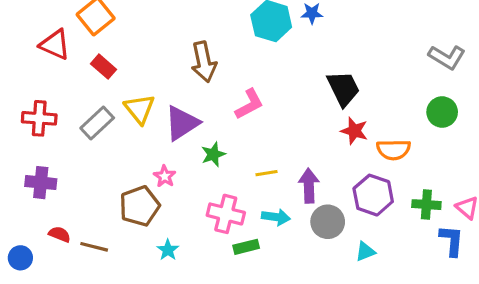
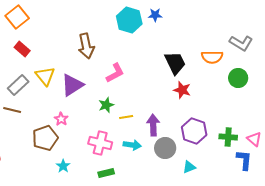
orange semicircle: (394, 150) -> (212, 57), moved
green star: (213, 154) -> (106, 105), moved
brown line: (94, 247) -> (12, 110), moved
green rectangle: (246, 247) -> (106, 173), moved

